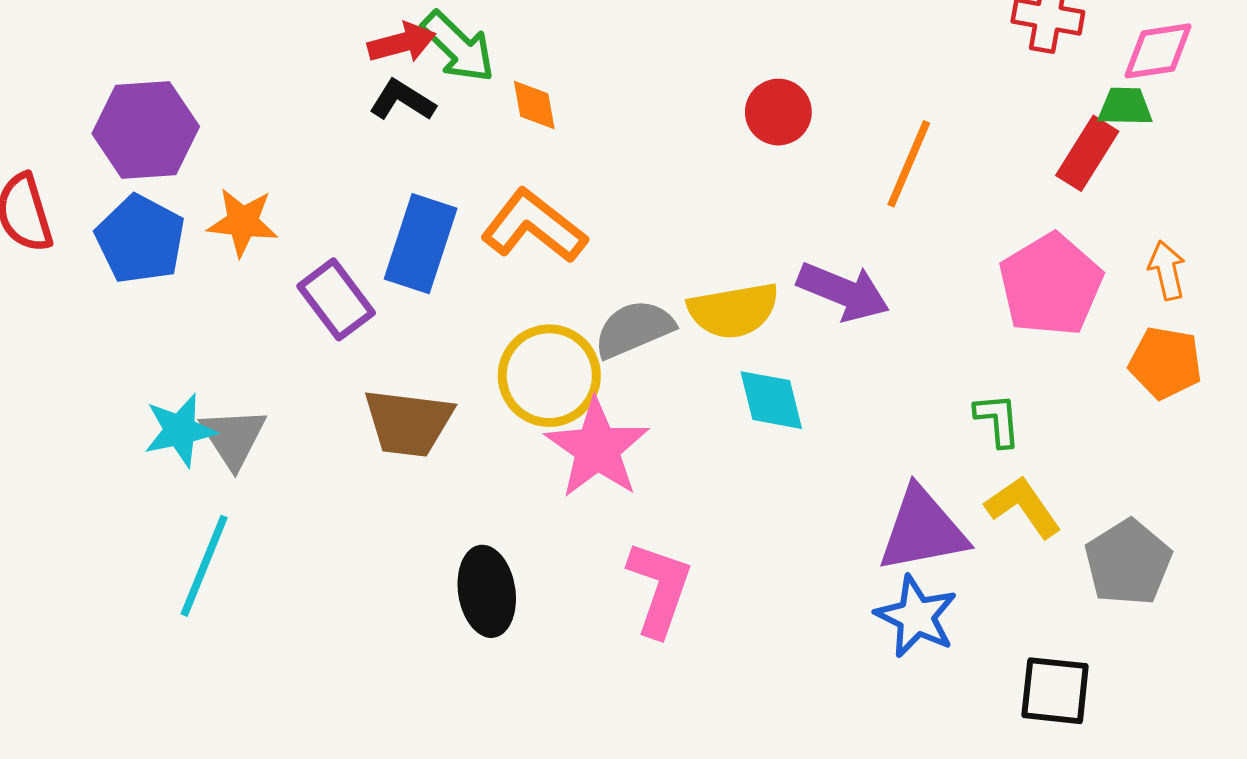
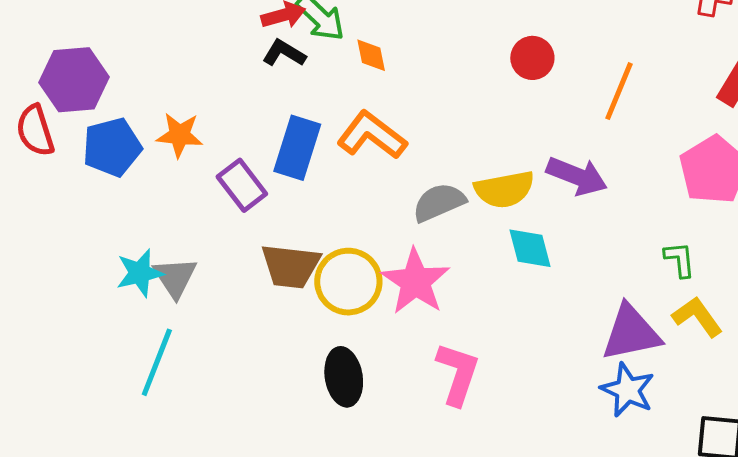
purple hexagon: (146, 130) -> (74, 80), moved
blue pentagon: (140, 239) -> (112, 147), turned 30
yellow circle: (549, 376) -> (348, 282), moved

